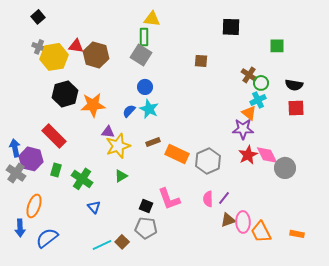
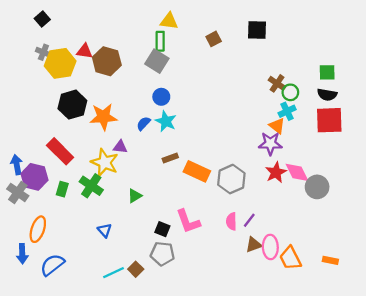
green square: (277, 46) -> (327, 72), moved
brown square: (201, 61) -> (214, 39), moved, turned -32
red square: (296, 108) -> (329, 120), size x1.5
yellow star: (118, 146) -> (105, 162), moved, turned -30
green cross: (82, 179) -> (91, 186), moved

